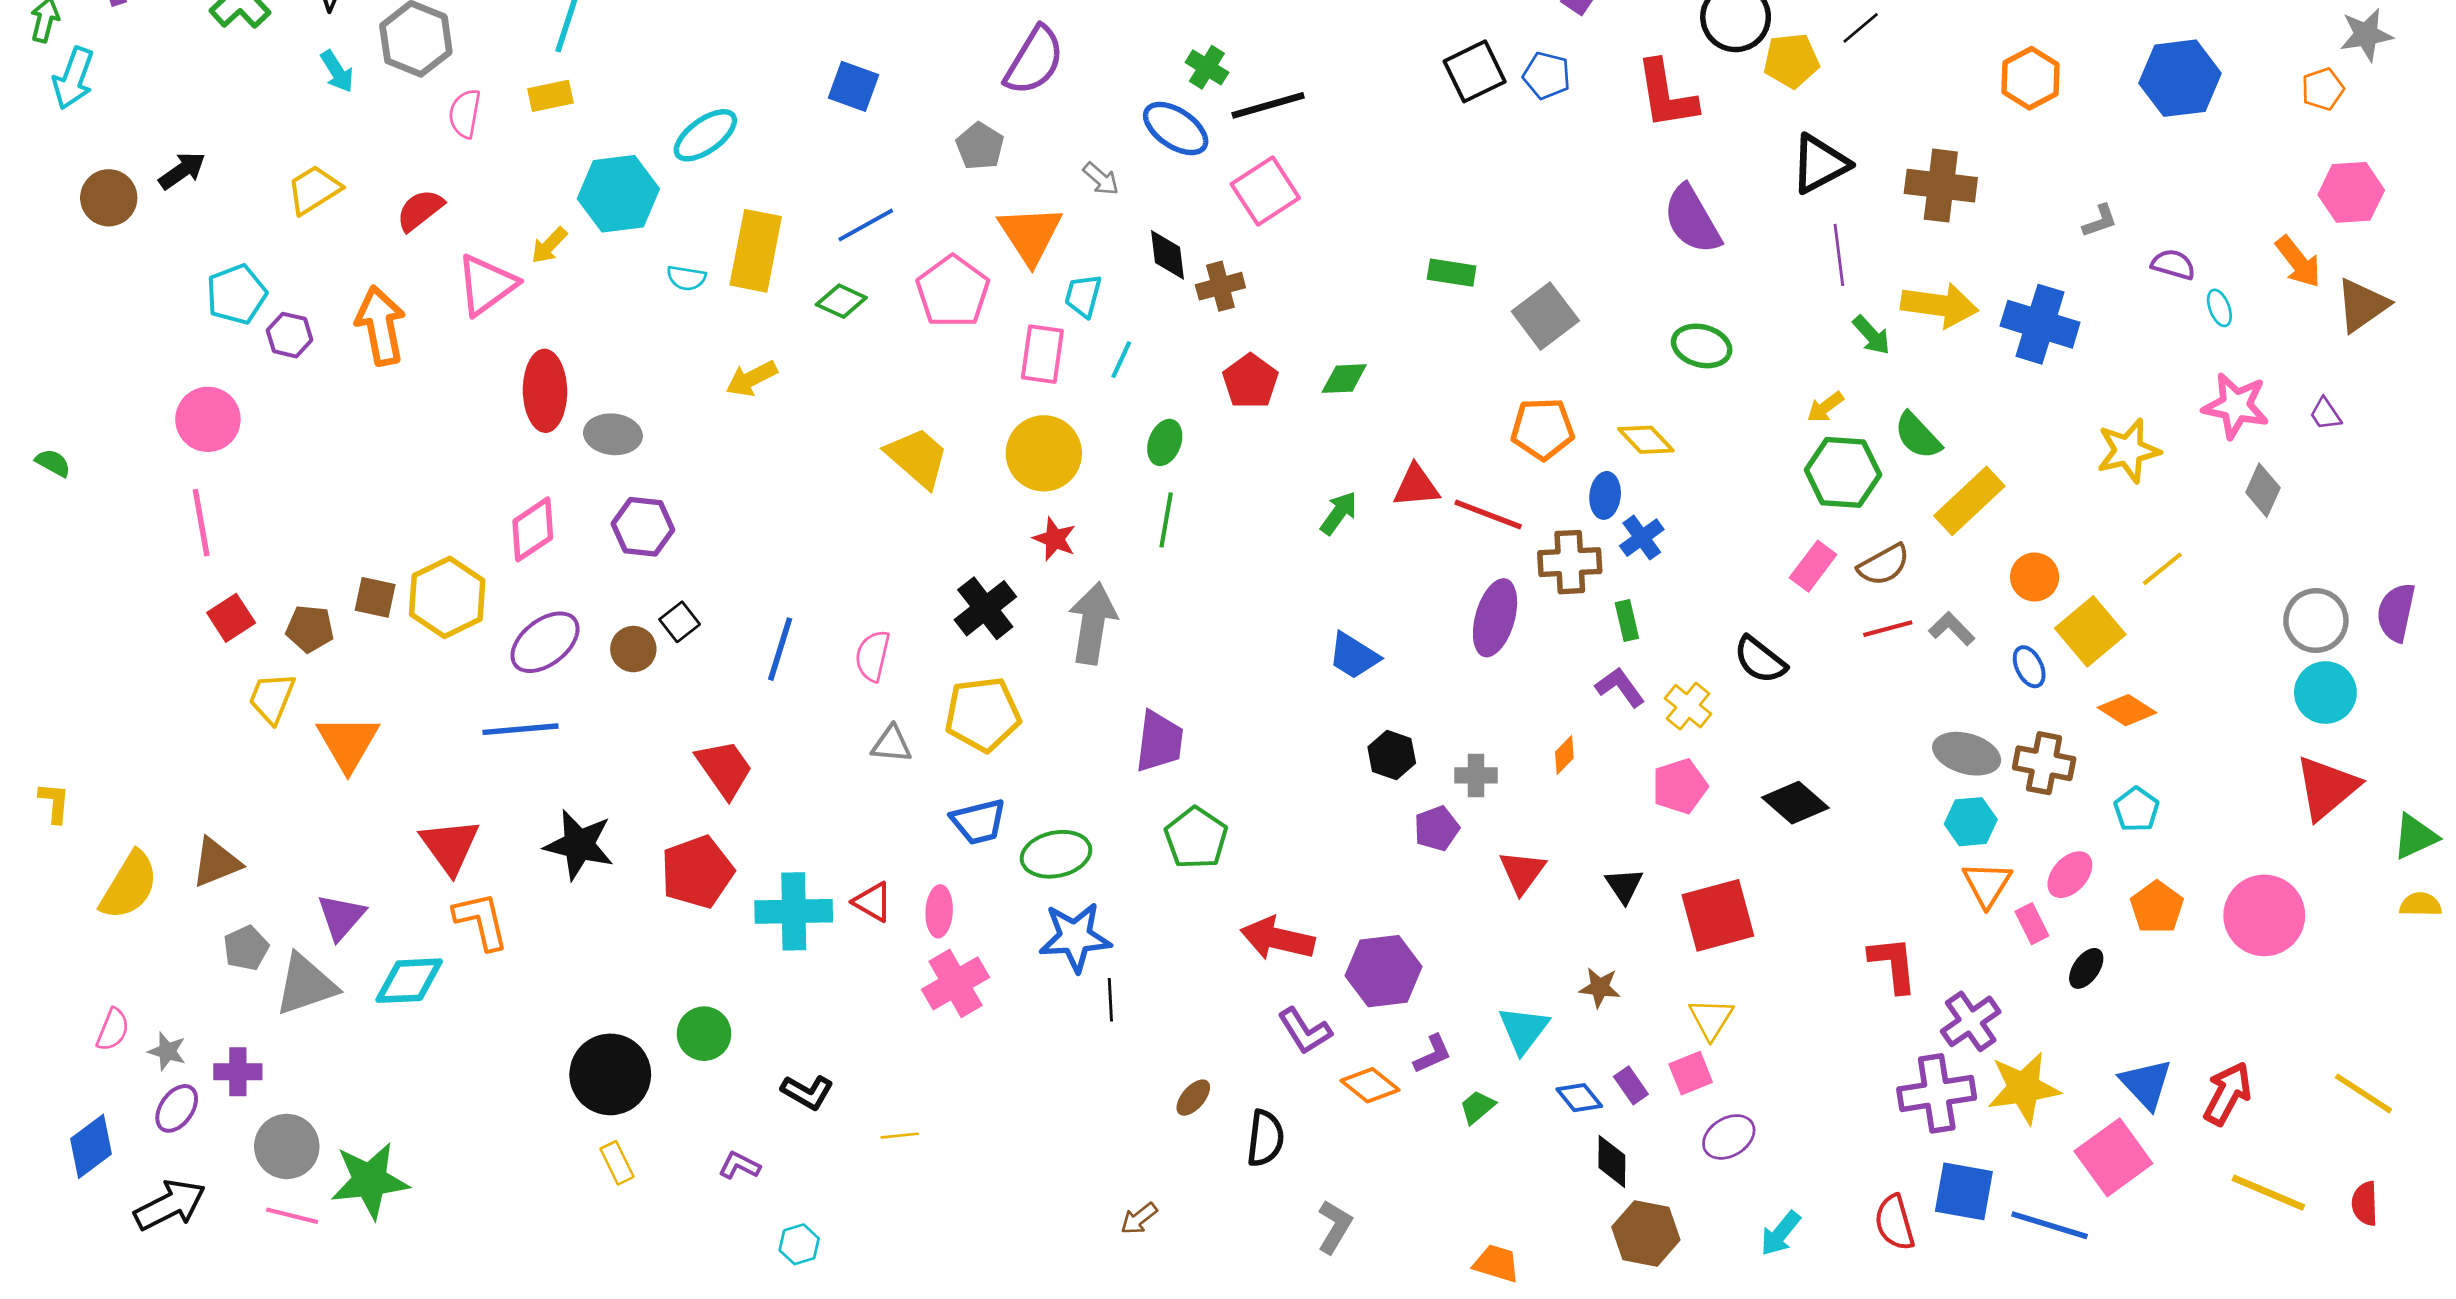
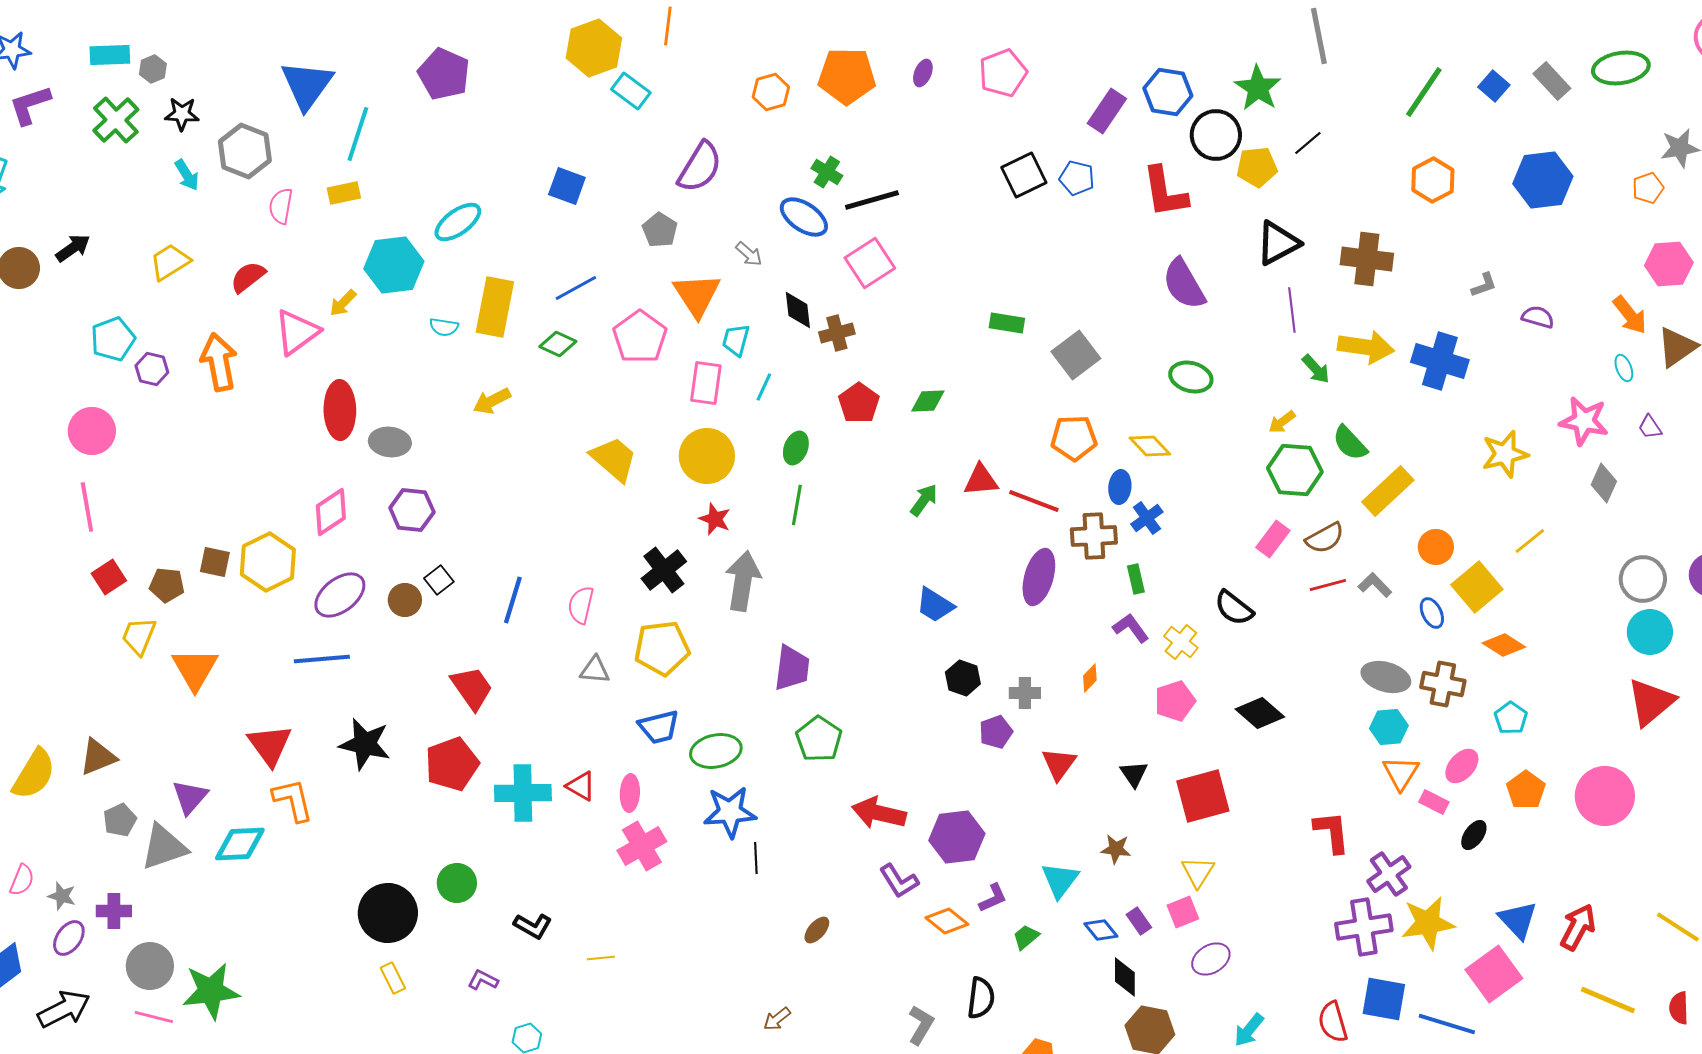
cyan ellipse: (2219, 308) -> (1624, 368), moved
pink rectangle: (2032, 924) -> (1434, 802), turned -36
black semicircle: (1265, 1138) -> (981, 998), moved

